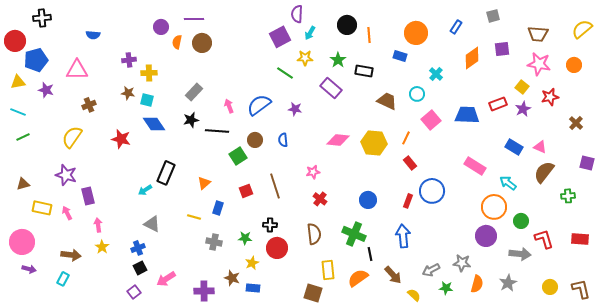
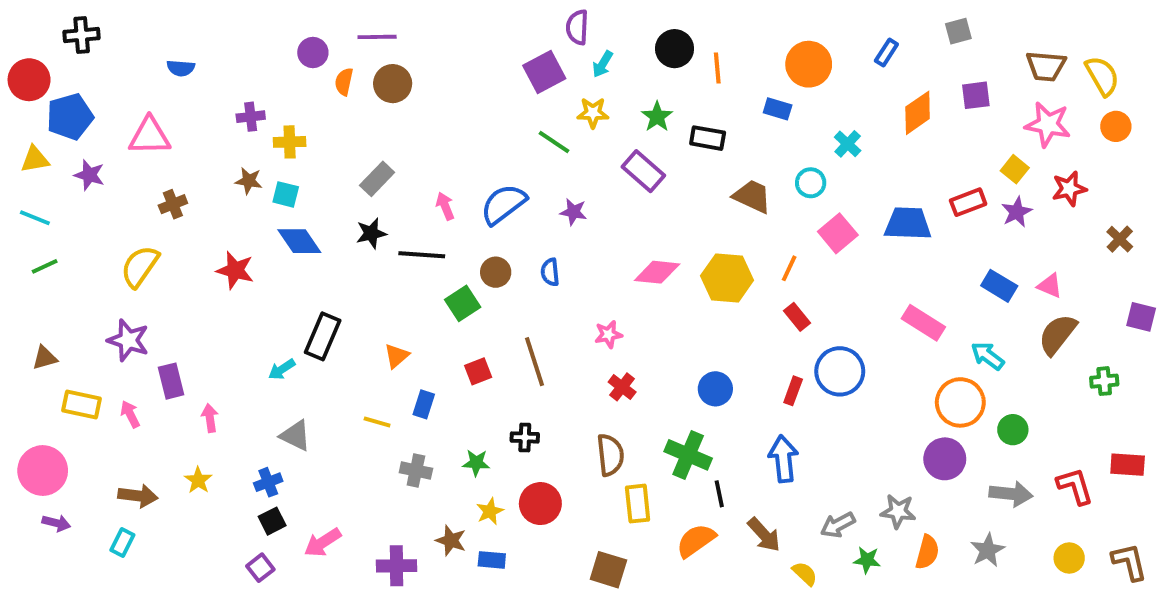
yellow semicircle: (582, 29) -> (1102, 76), moved, turned 100
pink arrow: (98, 225) -> (210, 418), moved
red L-shape: (544, 239) -> (1075, 486), moved
red circle: (277, 248) -> (540, 504), moved
yellow rectangle: (328, 270) -> (638, 504), moved

